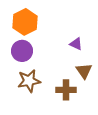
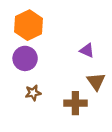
brown star: (29, 81) -> (33, 93), size x0.6

